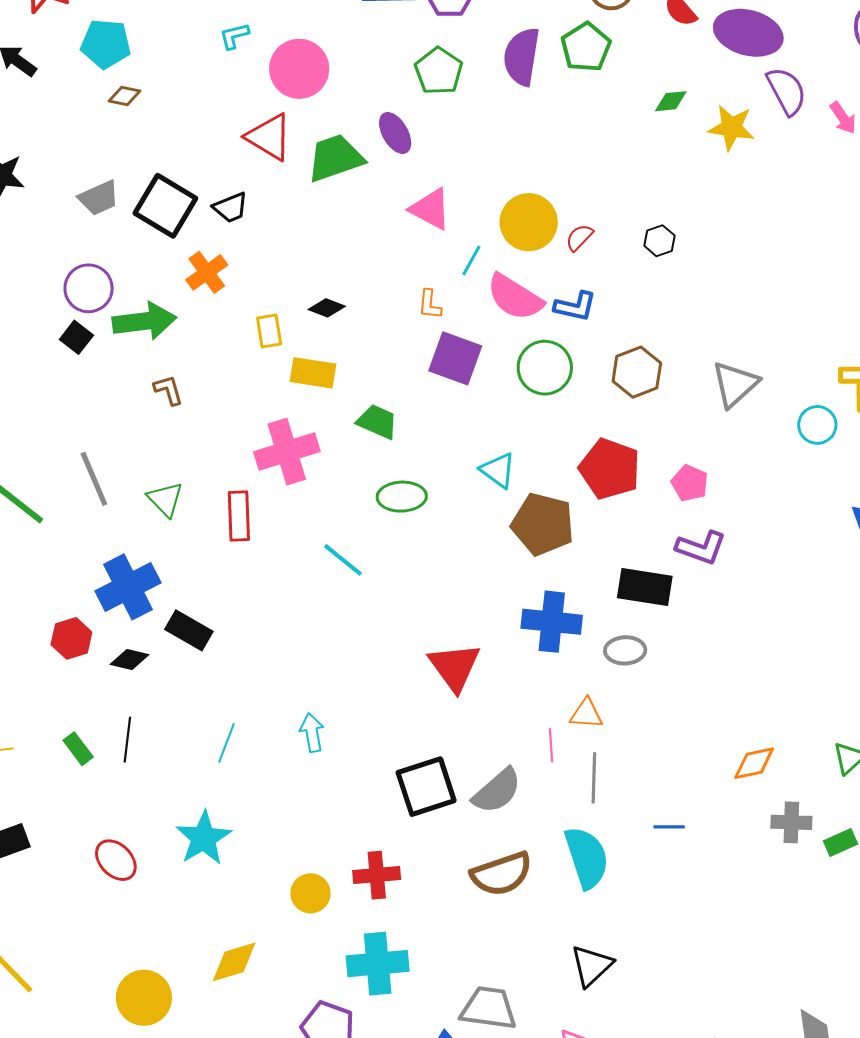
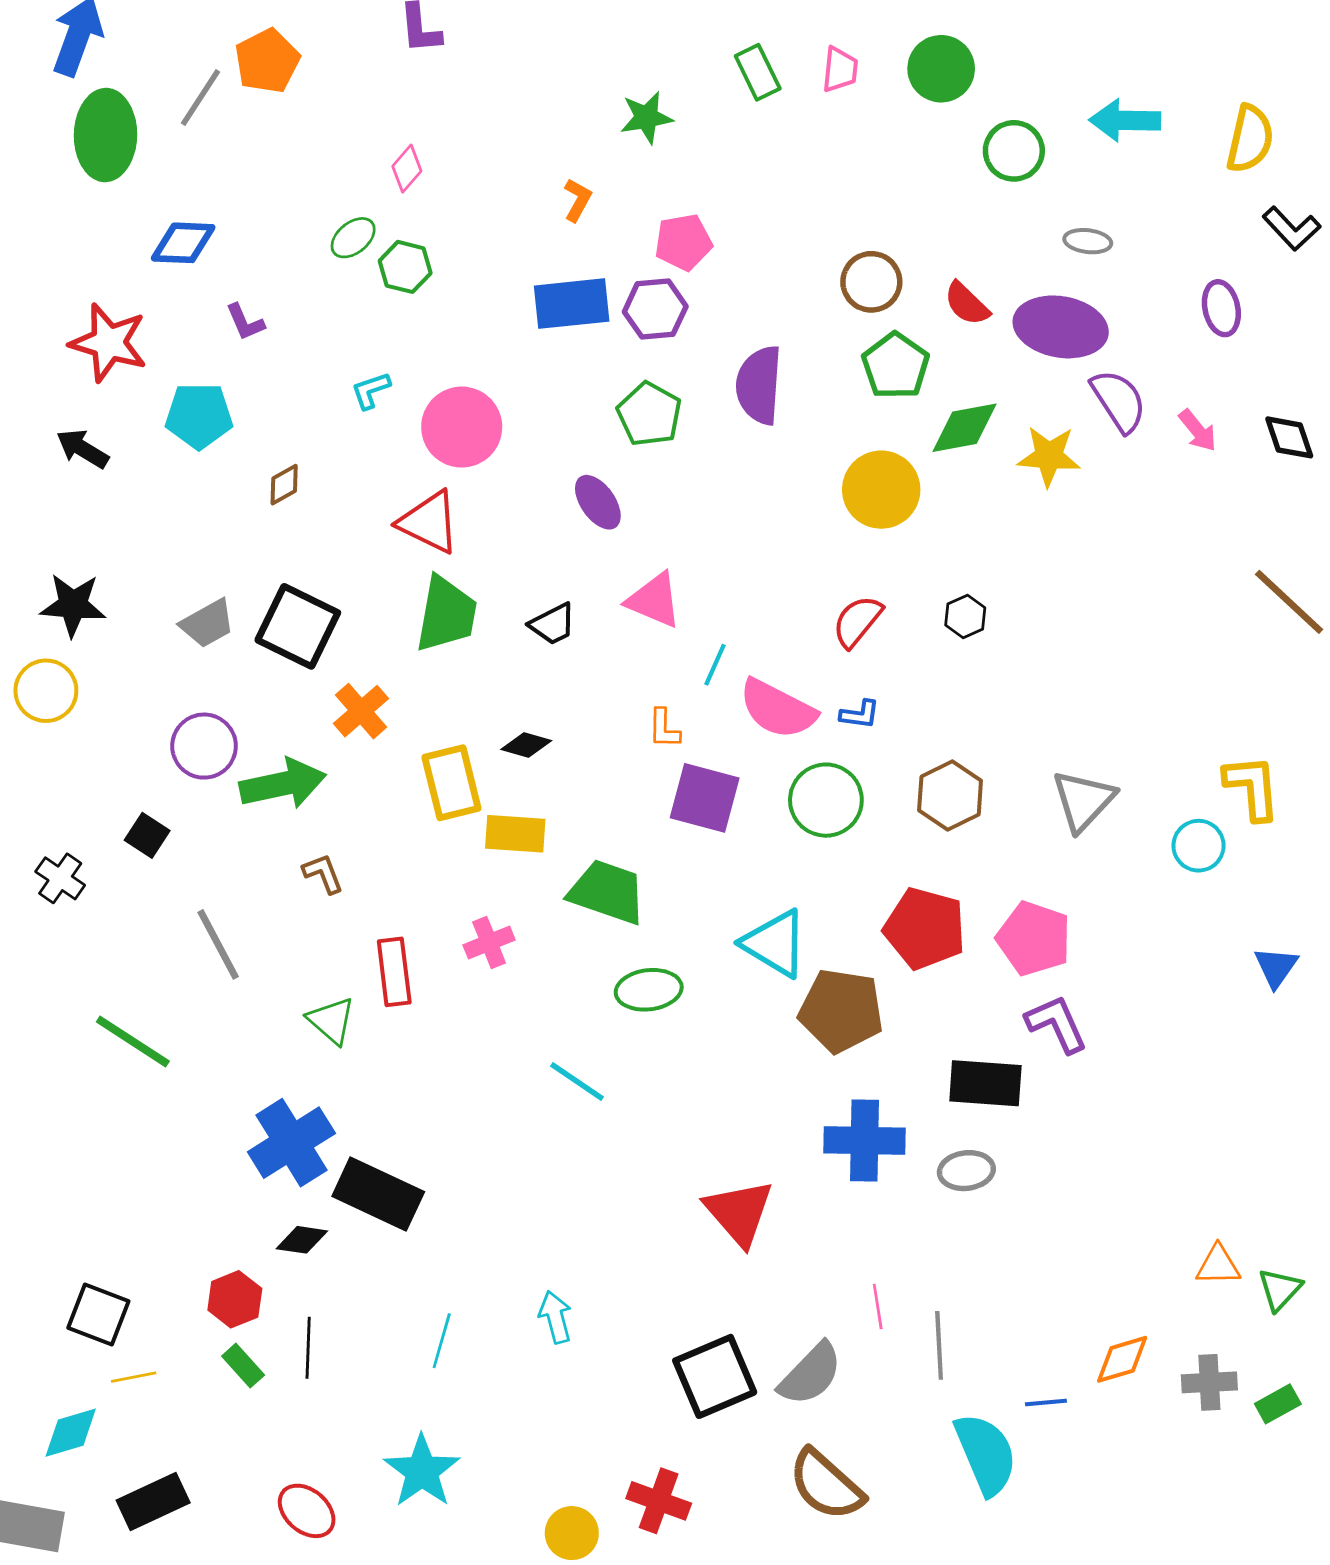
green pentagon: (586, 47) -> (895, 366), moved
brown diamond: (124, 96) -> (284, 485), moved, turned -36
green diamond: (671, 101) -> (965, 428), size x1.6
green trapezoid: (335, 158) -> (446, 614), moved, turned 124
black trapezoid: (231, 207) -> (553, 624), moved
yellow circle: (529, 222) -> (881, 490), moved
red semicircle: (579, 237) -> (857, 621), size x1.4
blue L-shape: (575, 306) -> (860, 714), size x0.7
yellow rectangle: (269, 331) -> (451, 783), size x1.6
black square: (76, 337) -> (147, 835), moved
green trapezoid: (377, 422) -> (607, 892), size x1.4
pink cross: (287, 452) -> (489, 942), size x0.6
cyan triangle: (498, 470) -> (775, 943), size x1.4
gray line: (94, 479) -> (218, 944), moved
pink pentagon: (690, 483) -> (1034, 939), size x1.5
red rectangle: (239, 516) -> (394, 972), moved
purple L-shape: (701, 548) -> (1057, 1024), turned -129
black rectangle: (189, 630) -> (378, 1194), size x1.4
red hexagon: (71, 638) -> (235, 1299), moved
orange triangle: (586, 714) -> (1218, 1265), moved
orange diamond: (754, 763) -> (1122, 1359), moved
cyan semicircle: (587, 858) -> (986, 1454), moved
brown semicircle: (502, 874) -> (826, 1485), turned 66
red cross: (377, 875) -> (659, 1501), turned 30

